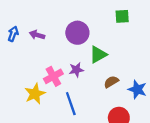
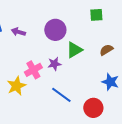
brown semicircle: (111, 82) -> (106, 50), moved
blue line: (71, 104) -> (61, 95), moved, turned -35

